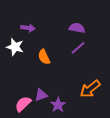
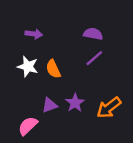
white star: (15, 47) -> (28, 67), moved
purple triangle: (41, 95) -> (50, 105), moved
purple star: (58, 105) -> (75, 103), moved

